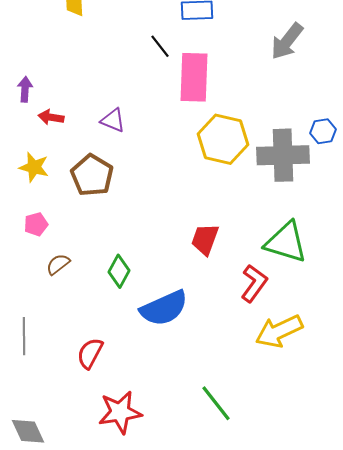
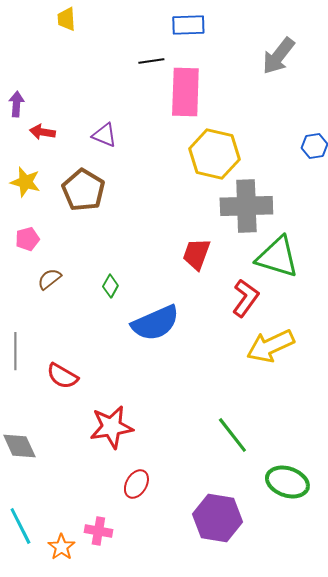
black line: (160, 46) -> (151, 61), turned -60
gray cross: (283, 155) -> (246, 206), moved
green diamond: (119, 271) -> (110, 286), size x0.7
red semicircle: (90, 353) -> (62, 376), moved, turned -88
green line: (216, 403) -> (232, 435), moved

